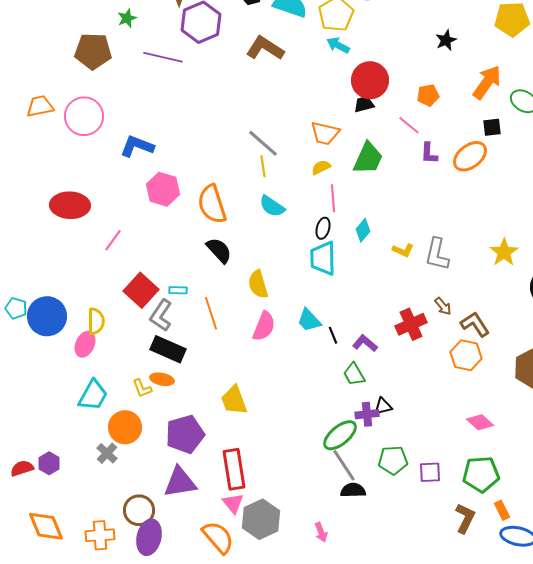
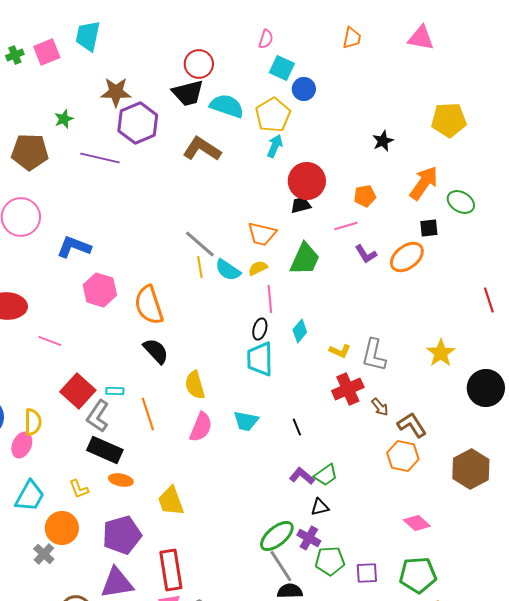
cyan arrow: (338, 45) -> (275, 146), turned 85
pink line: (409, 125) -> (346, 226), turned -55
purple L-shape: (429, 153) -> (366, 254), turned -35
cyan semicircle: (272, 206) -> (228, 270), moved
pink line: (113, 240) -> (50, 341), turned 75
cyan trapezoid: (309, 320) -> (246, 421), turned -36
red cross: (411, 324) -> (348, 389), moved
black line: (333, 335) -> (297, 427), moved
purple L-shape: (365, 343) -> (302, 476), moved
green trapezoid: (354, 374) -> (326, 475), moved, turned -95
orange ellipse: (162, 379) -> (121, 480), moved
purple cross: (367, 414) -> (309, 538), moved, turned 35

